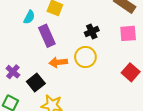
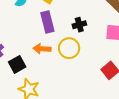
purple rectangle: (47, 36) -> (47, 22), moved

